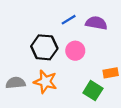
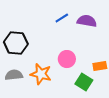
black hexagon: (44, 47) -> (16, 43), moved
pink circle: (75, 51) -> (67, 59), moved

